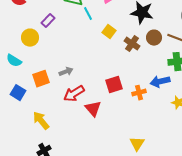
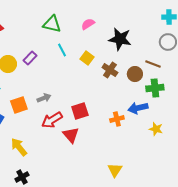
cyan line: (88, 14) -> (62, 50), moved
purple rectangle: (48, 21) -> (30, 58), moved
brown circle: (154, 38) -> (135, 74), moved
red square: (114, 85) -> (80, 111), moved

